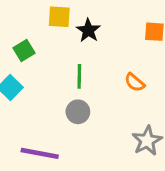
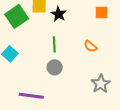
green square: (24, 51) -> (17, 16), moved, size x1.6

